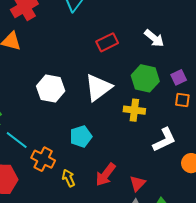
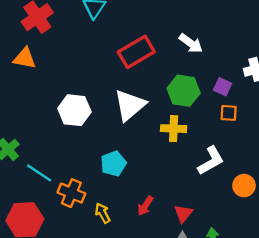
red rectangle: (107, 42) -> (136, 52), size x1.4
purple square: (179, 77) -> (223, 87), turned -35
red arrow: (106, 175) -> (145, 206), size x0.7

